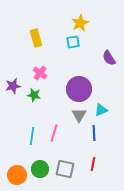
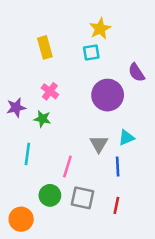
purple circle: (79, 89) -> (108, 95), moved
cyan line: (32, 136) -> (27, 154), moved
green circle: (40, 169) -> (50, 195), moved
gray square: (65, 169) -> (83, 198), moved

